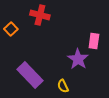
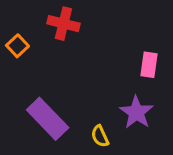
purple star: (78, 59) -> (136, 112), moved

